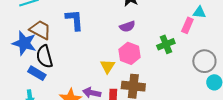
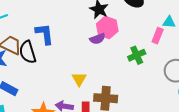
pink hexagon: (130, 53) -> (107, 28), moved
black semicircle: (45, 57) -> (28, 52), moved

